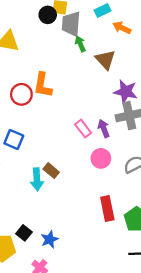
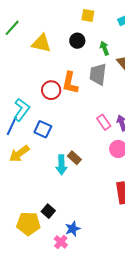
black circle: (48, 15) -> (77, 41), moved
gray trapezoid: (71, 24) -> (98, 74), moved
blue star: (50, 239) -> (73, 229), moved

